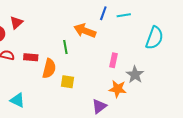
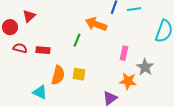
green line: (65, 47) -> (77, 40), turned 32
orange semicircle: (49, 68) -> (58, 75), moved
cyan triangle: (17, 100) -> (40, 92), moved

